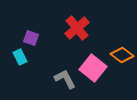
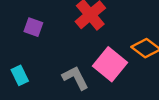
cyan rectangle: (20, 57) -> (20, 75), moved

